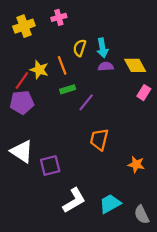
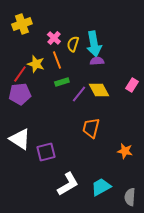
pink cross: (59, 17) -> (54, 38), moved, turned -32
cyan arrow: (102, 48) -> (94, 44), size x1.4
yellow diamond: (135, 65) -> (99, 90), moved
gray semicircle: (142, 215) -> (130, 197), turned 30

